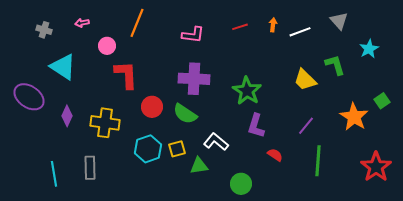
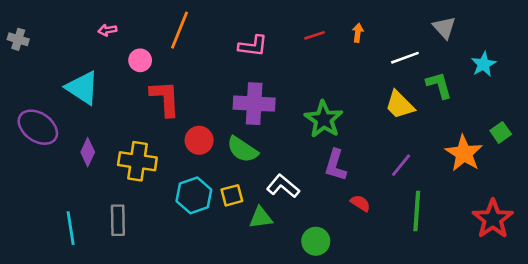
gray cross: (44, 30) -> (18, 39), moved
white line: (300, 32) -> (405, 58), moved

